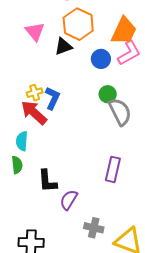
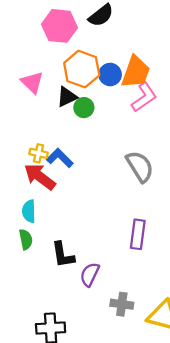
blue circle: (101, 59) -> (110, 75), moved
yellow cross: (35, 93) -> (39, 153), turned 35
green circle: (108, 94) -> (84, 108), moved
blue L-shape: (52, 98) -> (60, 158), turned -65

